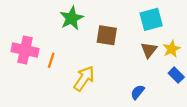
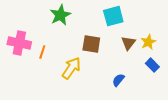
cyan square: (151, 19) -> (113, 16), moved
brown square: (107, 35) -> (91, 44), moved

